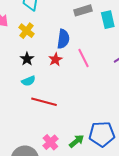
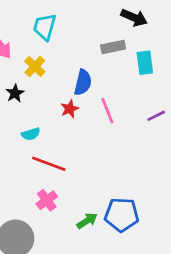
black star: (27, 59) -> (15, 93), moved
pink cross: (50, 142) -> (47, 200), moved

